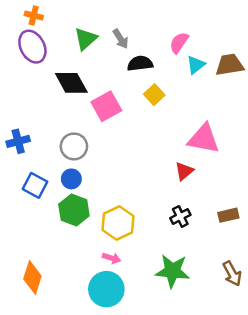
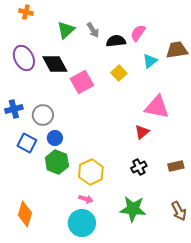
purple ellipse: (32, 47) -> (24, 58), moved
black semicircle: (140, 63) -> (116, 41), moved
cyan triangle: (196, 65) -> (150, 61), moved
gray circle: (74, 146) -> (43, 115), moved

